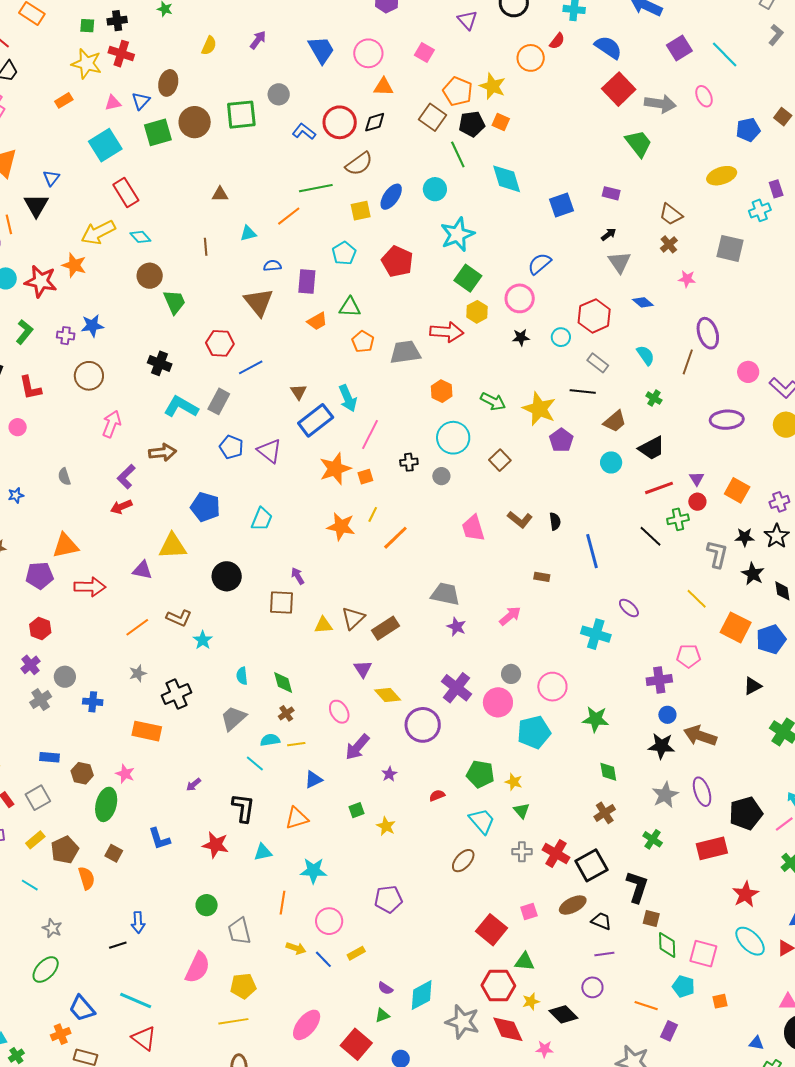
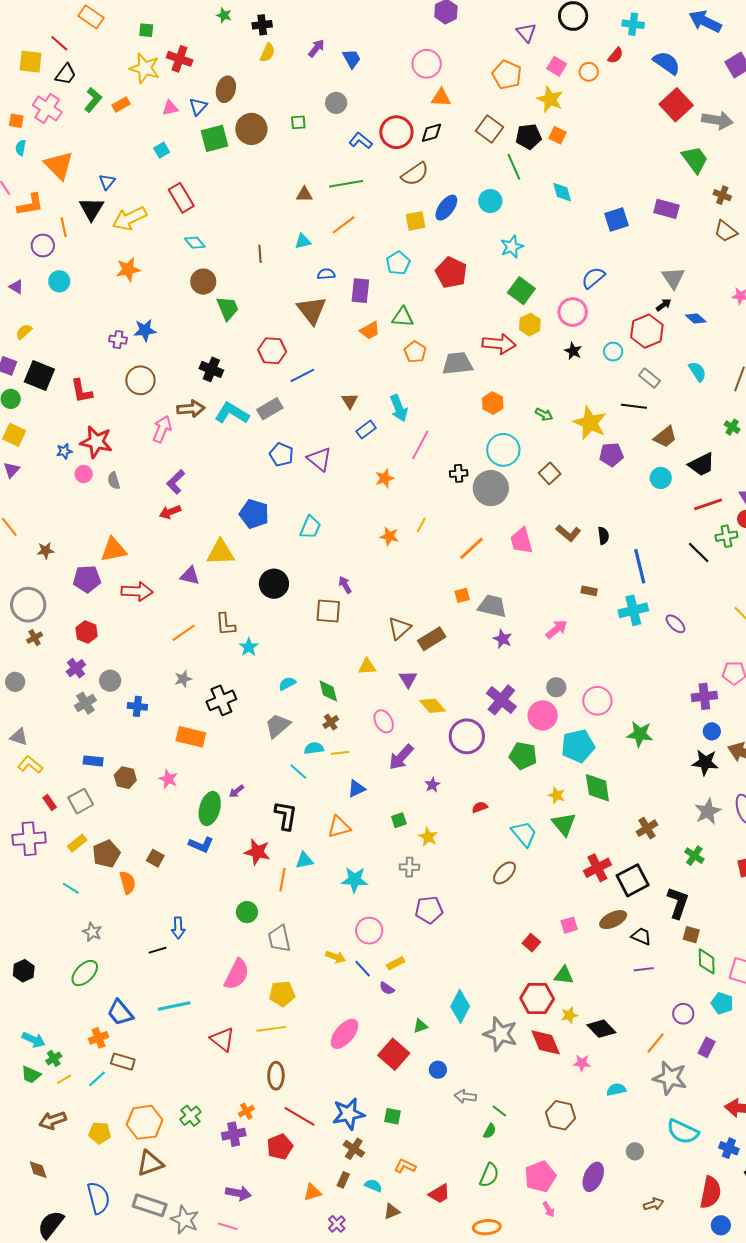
black cross: (117, 21) -> (262, 25), moved
blue trapezoid: (321, 50) -> (352, 59), moved, size x0.7
pink square: (424, 52) -> (557, 66), moved
orange circle: (531, 58) -> (589, 72), size x0.7
orange pentagon: (458, 91) -> (507, 75), moved
green square: (241, 115) -> (298, 122), size x0.5
cyan square: (105, 145) -> (162, 150), size x0.5
cyan diamond: (507, 179) -> (562, 192), size x0.7
green line: (316, 188) -> (346, 184), moved
purple rectangle: (611, 193) -> (666, 209), size x1.4
brown triangle: (220, 194) -> (304, 194), moved
yellow arrow: (98, 232) -> (129, 218), moved
cyan star: (457, 234) -> (512, 247), size x0.7
black arrow: (609, 234) -> (664, 305), moved
brown cross: (669, 244) -> (722, 195), moved, turned -30
orange star: (74, 265) -> (128, 269), turned -30
red star: (41, 281) -> (96, 442), moved
green L-shape: (24, 332) -> (93, 100), moved
black star: (521, 337) -> (573, 351), turned 30
green cross: (654, 398) -> (732, 427), moved
gray rectangle: (219, 401) -> (270, 409), turned 30
green arrow: (493, 401) -> (544, 414), size x0.7
blue rectangle: (316, 420) -> (366, 430), size x0.6
pink circle: (18, 427) -> (84, 474), moved
purple pentagon: (561, 440) -> (611, 455), turned 30
brown arrow: (162, 452) -> (191, 409), moved
orange star: (335, 469) -> (385, 478), size x0.6
gray circle: (441, 476) -> (491, 488), size x2.0
orange square: (365, 477) -> (462, 595), moved
blue star: (16, 495) -> (64, 451), moved
orange star: (341, 526) -> (389, 536), size x0.7
orange line: (395, 538) -> (472, 548), moved
brown L-shape: (179, 618) -> (225, 624), turned 60
yellow triangle: (323, 625) -> (367, 667), moved
cyan cross: (596, 634) -> (633, 610), moved, turned -32
cyan semicircle: (242, 676) -> (287, 684), turned 66
green diamond: (608, 772) -> (597, 788), moved, size x1.5
green pentagon: (480, 774) -> (523, 756), moved
green ellipse: (106, 804) -> (210, 808), moved
green triangle: (522, 811) -> (564, 824), size x1.5
blue L-shape: (159, 839) -> (201, 845), turned -50
gray cross: (522, 852) -> (409, 867), moved
red cross: (556, 854) -> (597, 868), turned 32
orange line: (282, 903) -> (283, 880), moved
red square: (491, 930) -> (531, 943), size x0.6
purple circle: (592, 987) -> (683, 1014), moved
purple semicircle: (385, 988) -> (387, 988), moved
cyan diamond: (422, 995) -> (460, 1006), turned -36
cyan line: (136, 1001) -> (174, 1006), turned -36
orange line: (646, 1006) -> (656, 1043), moved, turned -70
red triangle: (144, 1038) -> (223, 1039), moved

